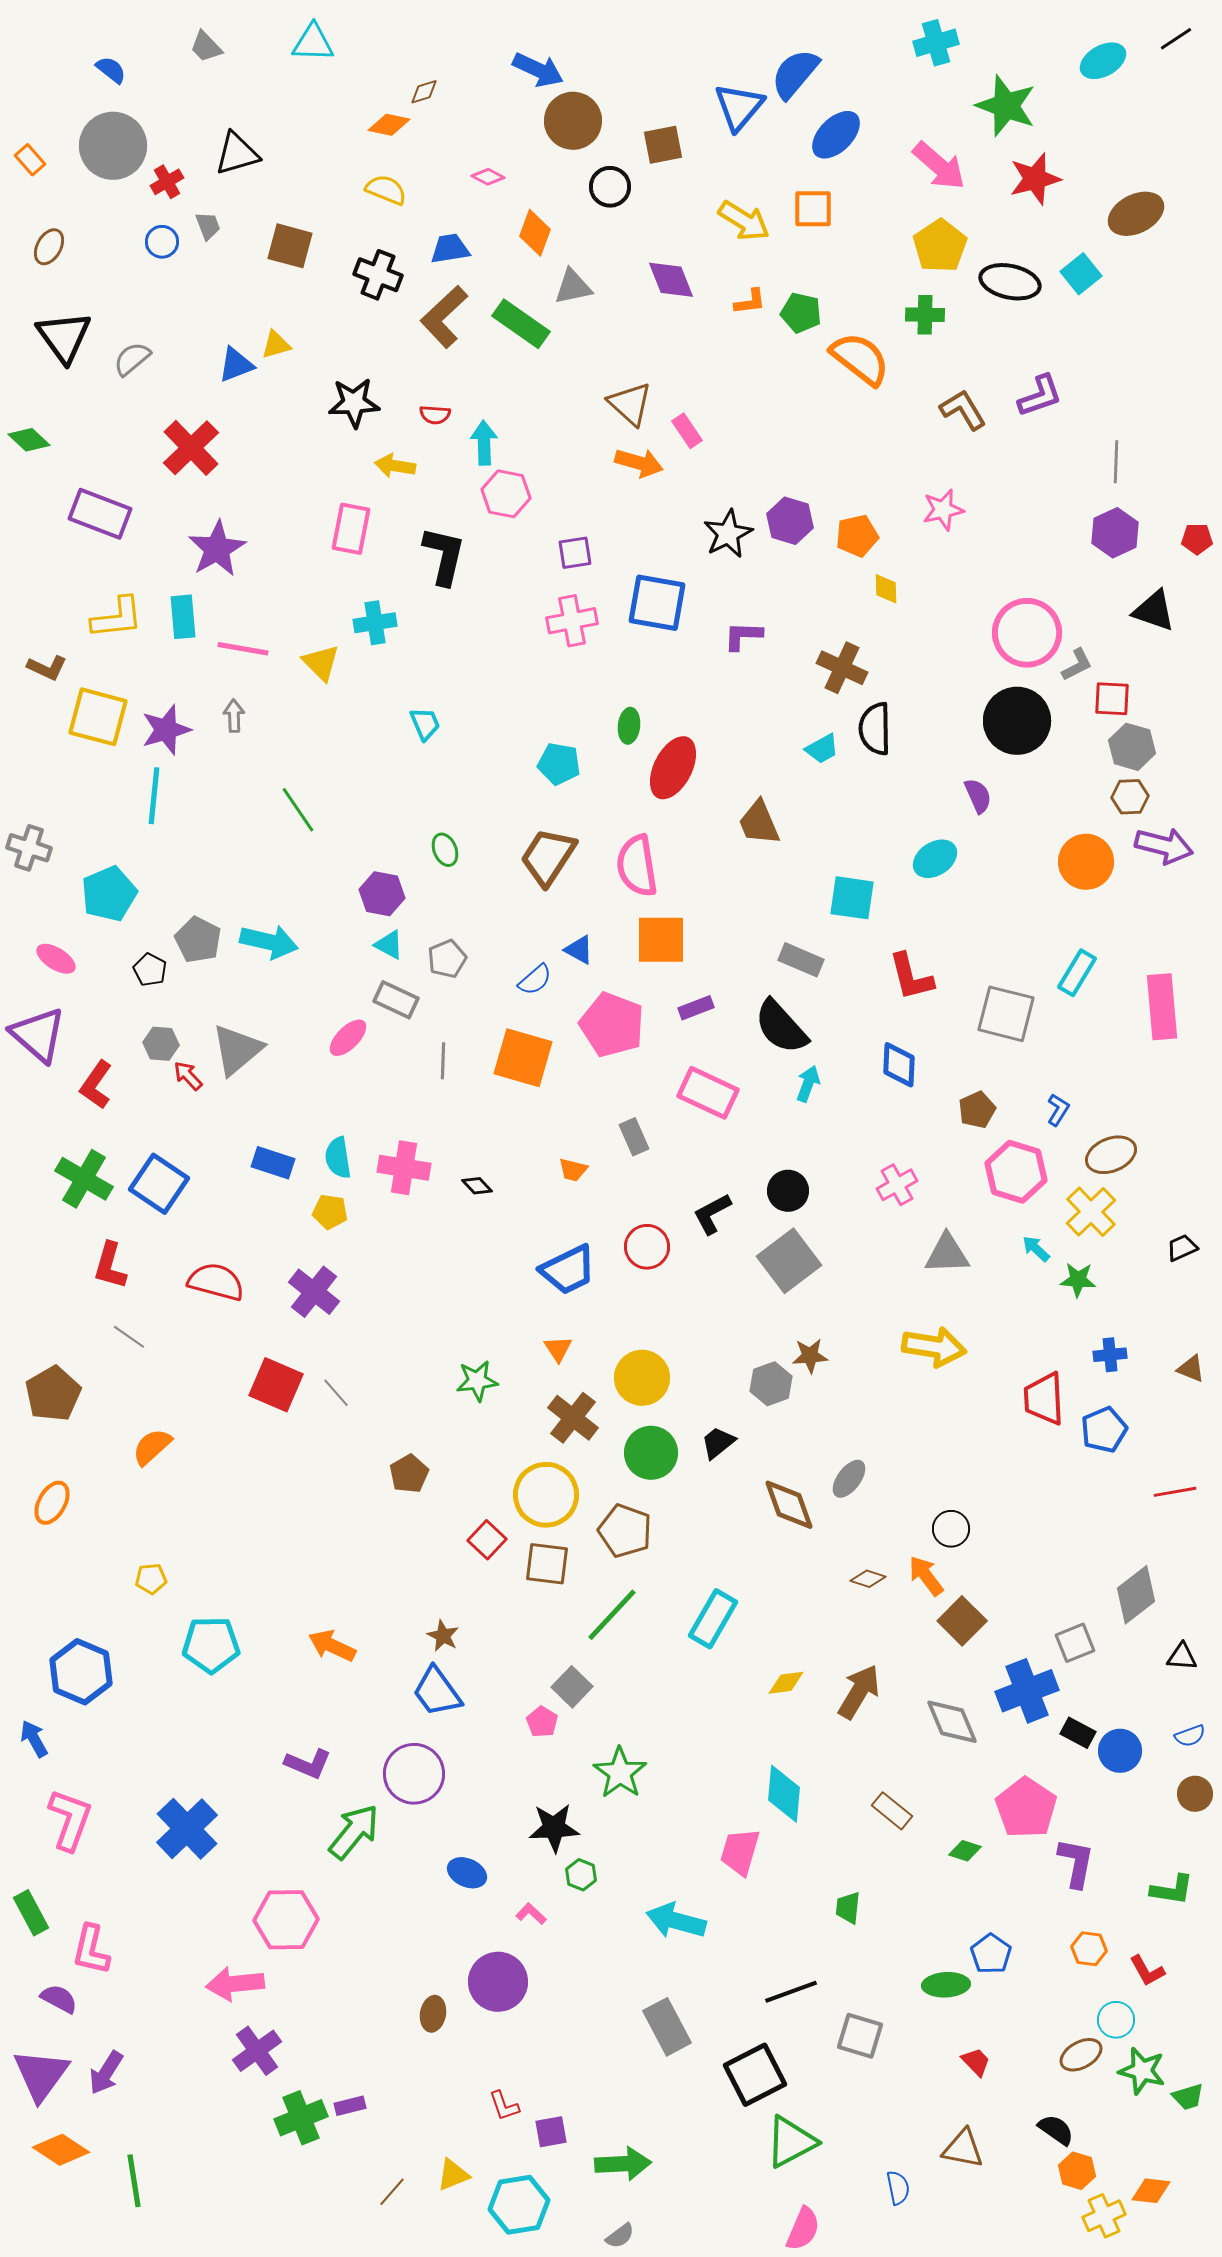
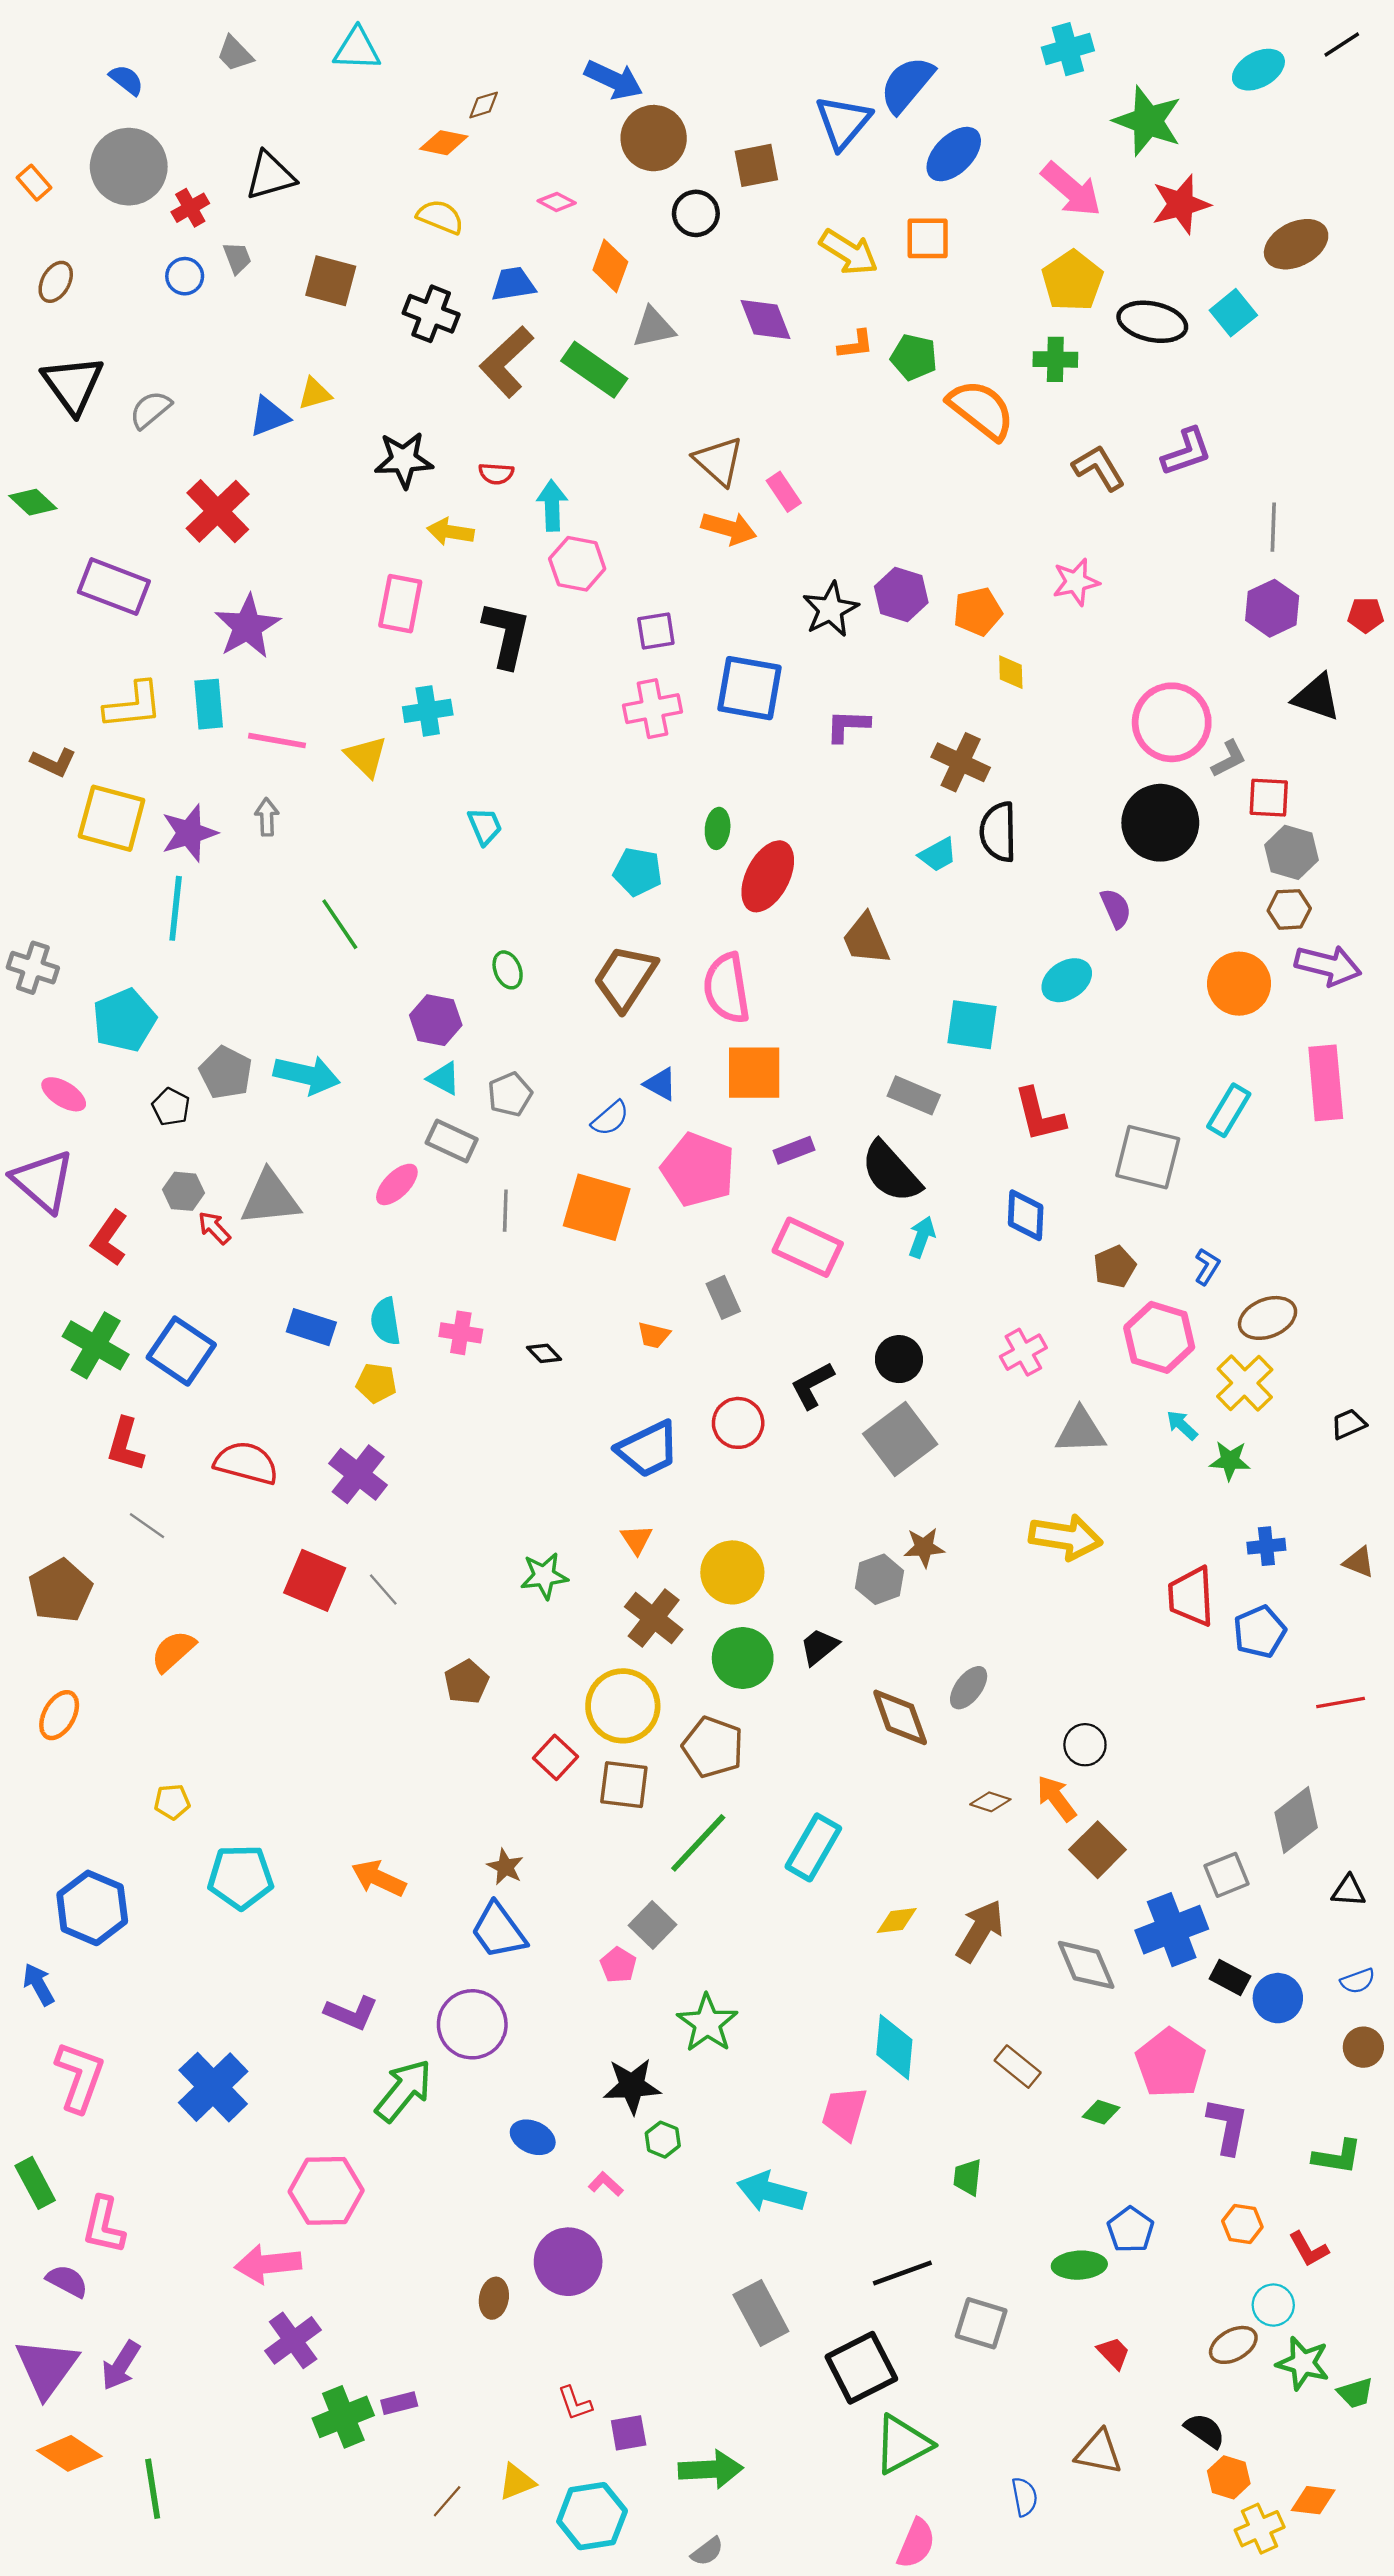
pink rectangle: (1162, 1007) -> (1326, 1083), moved
gray triangle: (237, 1050) -> (270, 1198), turned 34
pink cross: (404, 1168) -> (461, 1333), size x0.7

